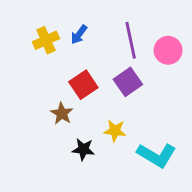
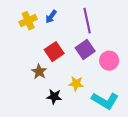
pink circle: (168, 50) -> (109, 61), moved

